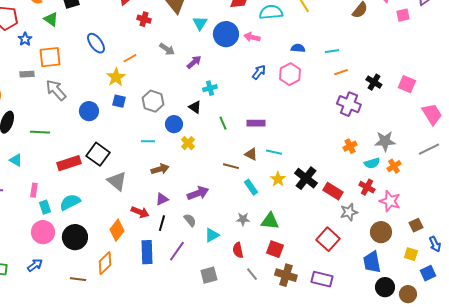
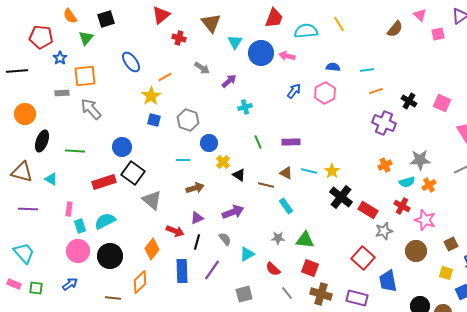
green triangle: (51, 19) -> (86, 38), turned 35
black triangle: (195, 107) -> (239, 175), moved
blue circle: (89, 111) -> (122, 147), moved
yellow star: (278, 179) -> (332, 171), moved
red semicircle: (238, 250) -> (273, 269), turned -35
blue trapezoid: (372, 262) -> (388, 281), moved

